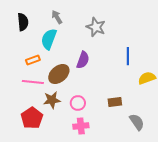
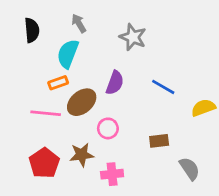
blue line: (128, 56) -> (163, 87), moved, turned -60
orange rectangle: (33, 60) -> (58, 83), moved
brown star: (52, 100) -> (82, 155), moved
pink circle: (78, 103) -> (108, 128), moved

